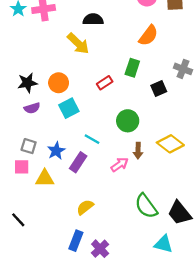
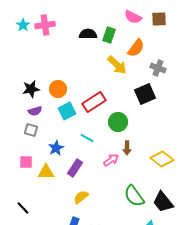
yellow arrow: (78, 44) -> (117, 65), moved
green rectangle: (132, 68) -> (109, 35), moved
gray cross: (183, 69) -> (158, 68), moved
red rectangle: (105, 83) -> (94, 102), moved, size x1.6
black square: (159, 89) -> (145, 94), size x1.5
yellow diamond: (170, 144) -> (162, 159), moved
gray square: (29, 146) -> (31, 130), moved
purple rectangle: (78, 162) -> (75, 168), moved

